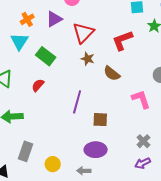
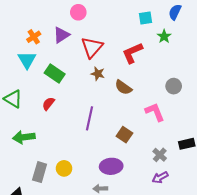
brown square: (100, 120) -> (124, 135), moved, turned 35
yellow circle: (53, 164) -> (64, 168), moved

